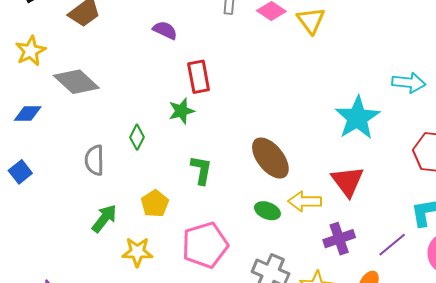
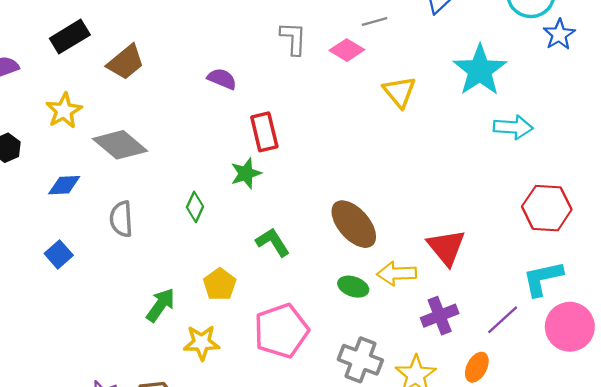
yellow triangle: (311, 20) -> (399, 92), moved
cyan star: (357, 118) -> (480, 70), moved
gray semicircle: (94, 160) -> (121, 219), moved
green L-shape: (201, 170) -> (273, 242), turned -40

